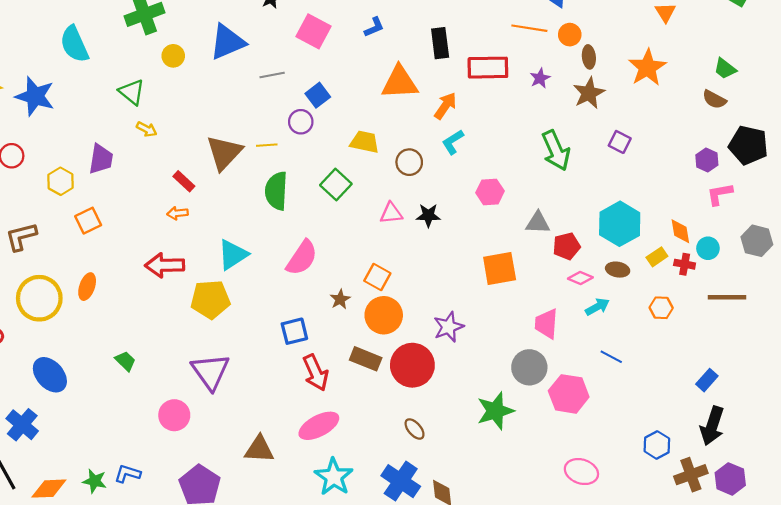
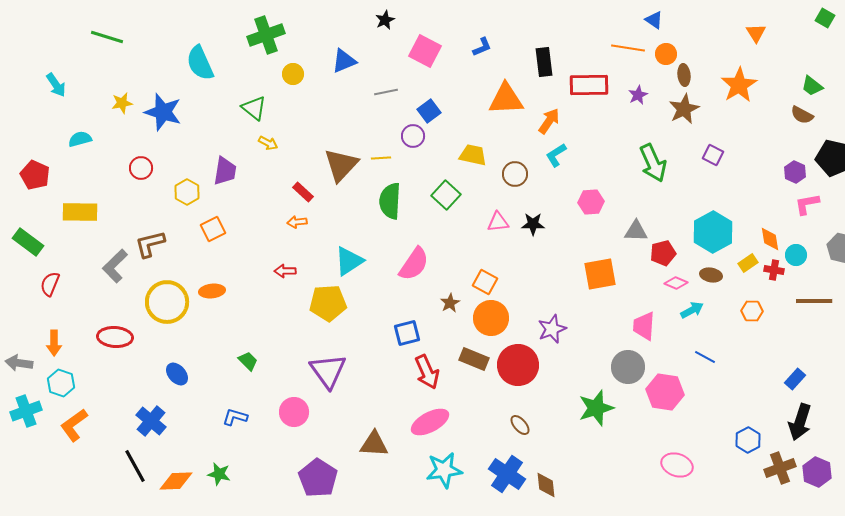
blue triangle: (227, 42) -> (344, 61), size x0.7
red arrow: (165, 265) -> (285, 271), size x0.6
orange ellipse: (87, 287) -> (212, 291), turned 65
blue ellipse: (50, 375) -> (177, 374), size x0.7
blue L-shape: (127, 474) -> (235, 417), moved
cyan star: (334, 477) -> (444, 470), turned 30

